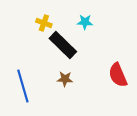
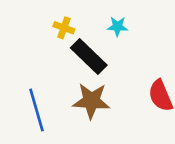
brown star: (65, 79) -> (91, 101), size x1.8

